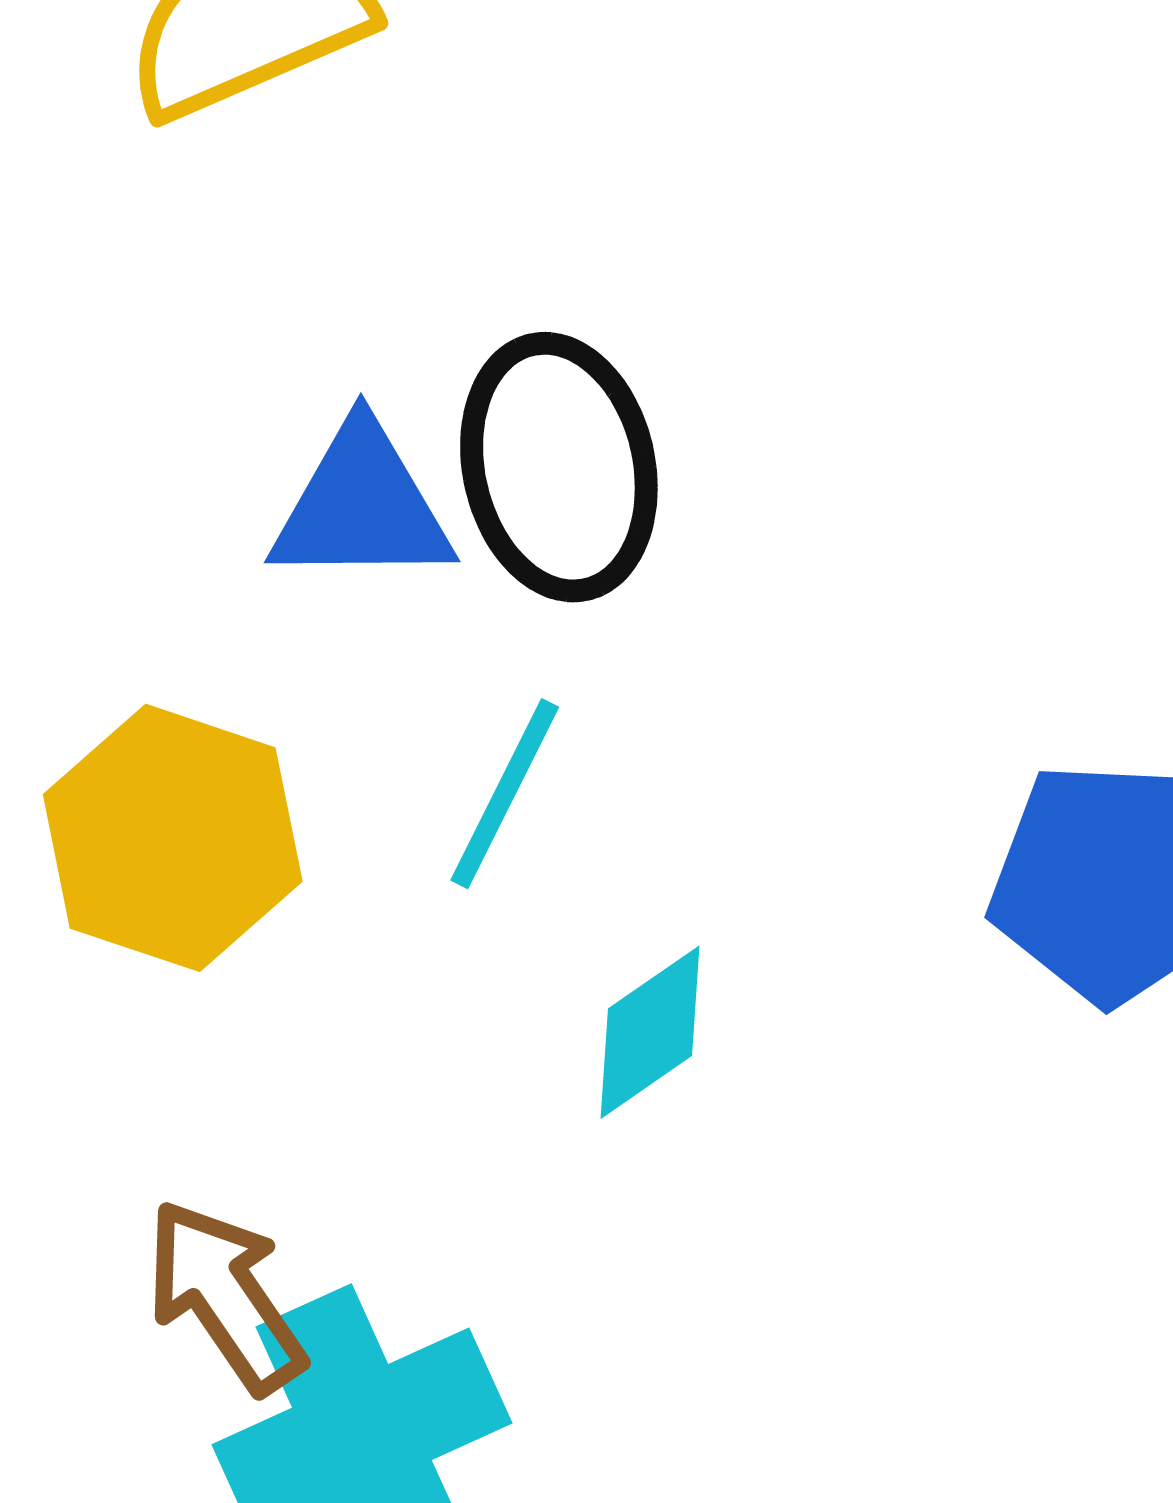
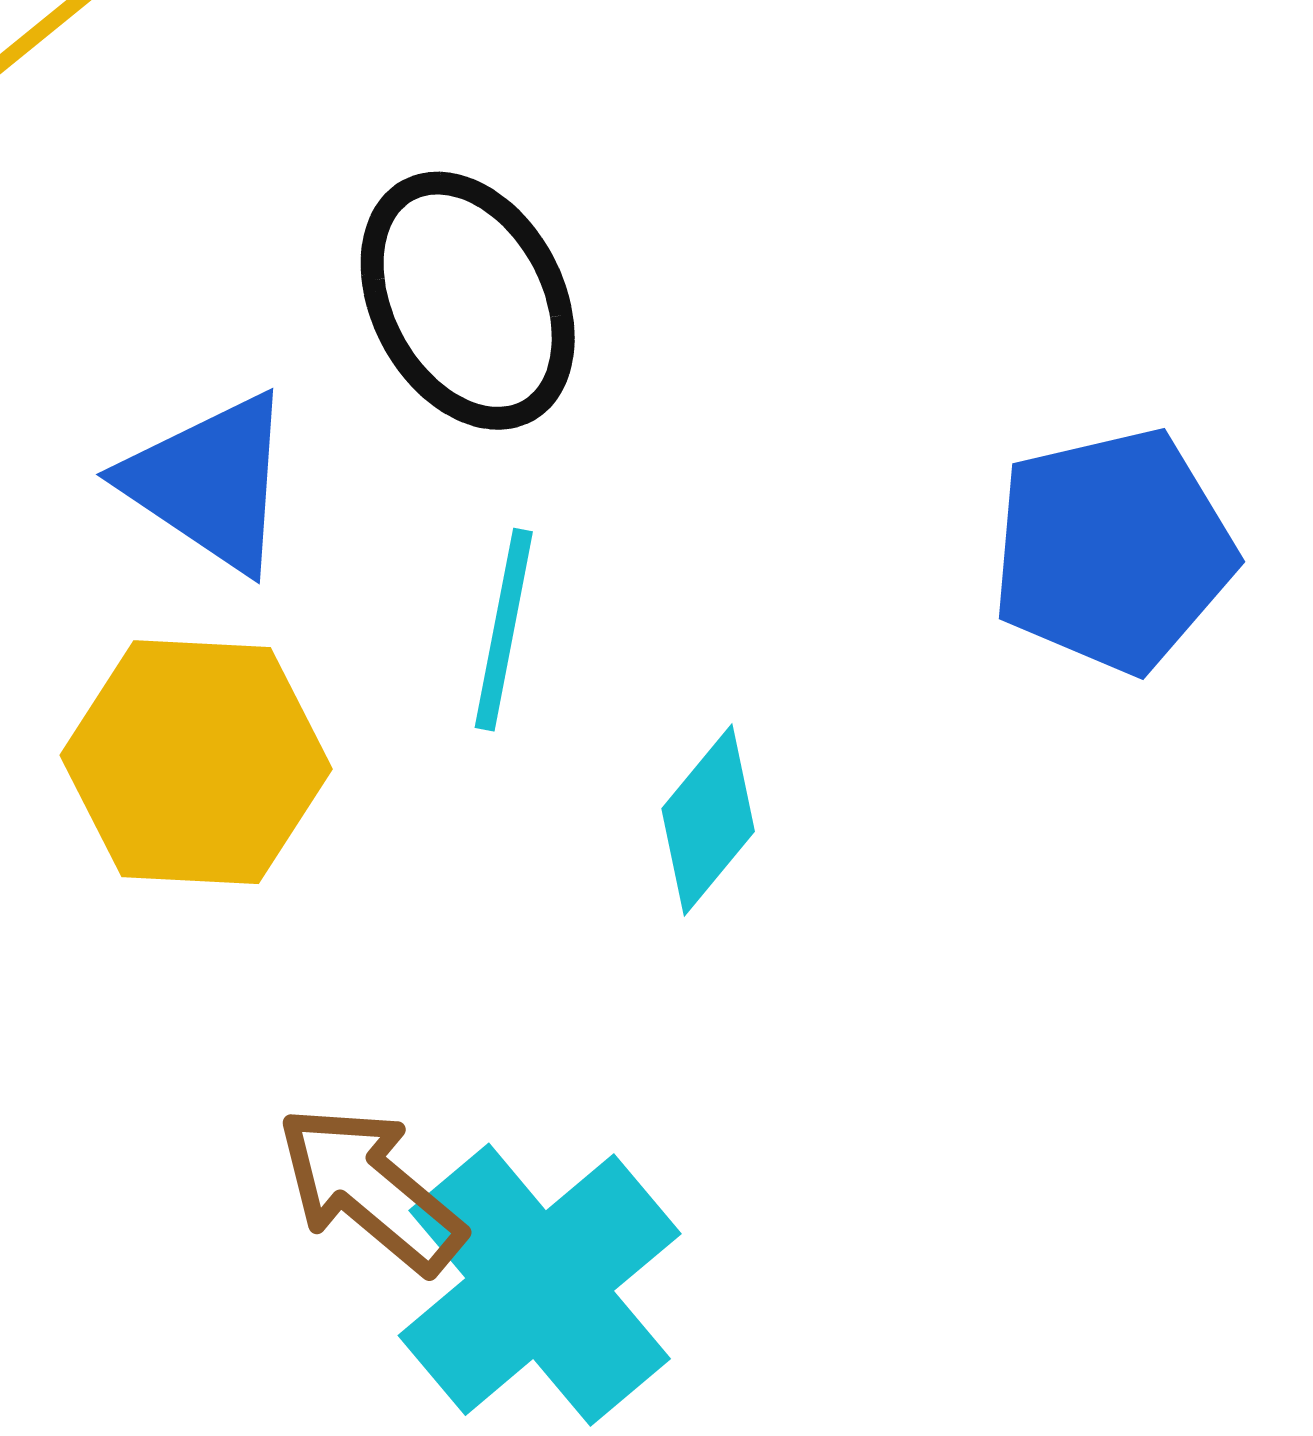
blue triangle: (362, 506) -> (209, 482), moved, turned 50

